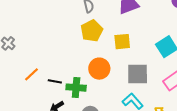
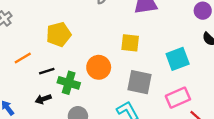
yellow pentagon: (92, 31) -> (59, 34), moved
black line: (55, 81) -> (47, 71), turned -40

